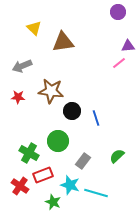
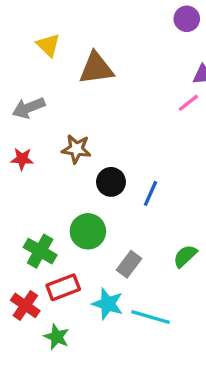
brown star: (51, 91) -> (76, 149), size x0.7
blue line: (96, 118) -> (151, 193), turned 42
green star: (53, 202) -> (57, 337), moved

